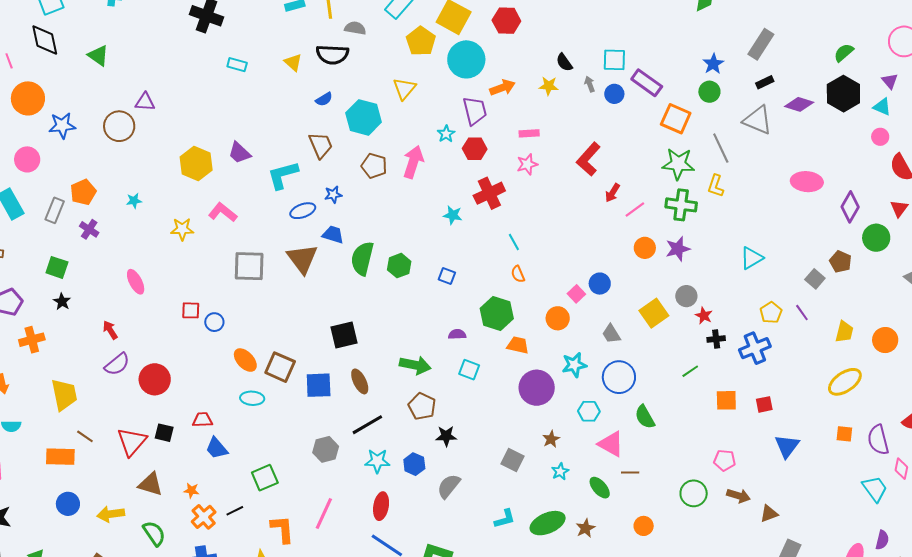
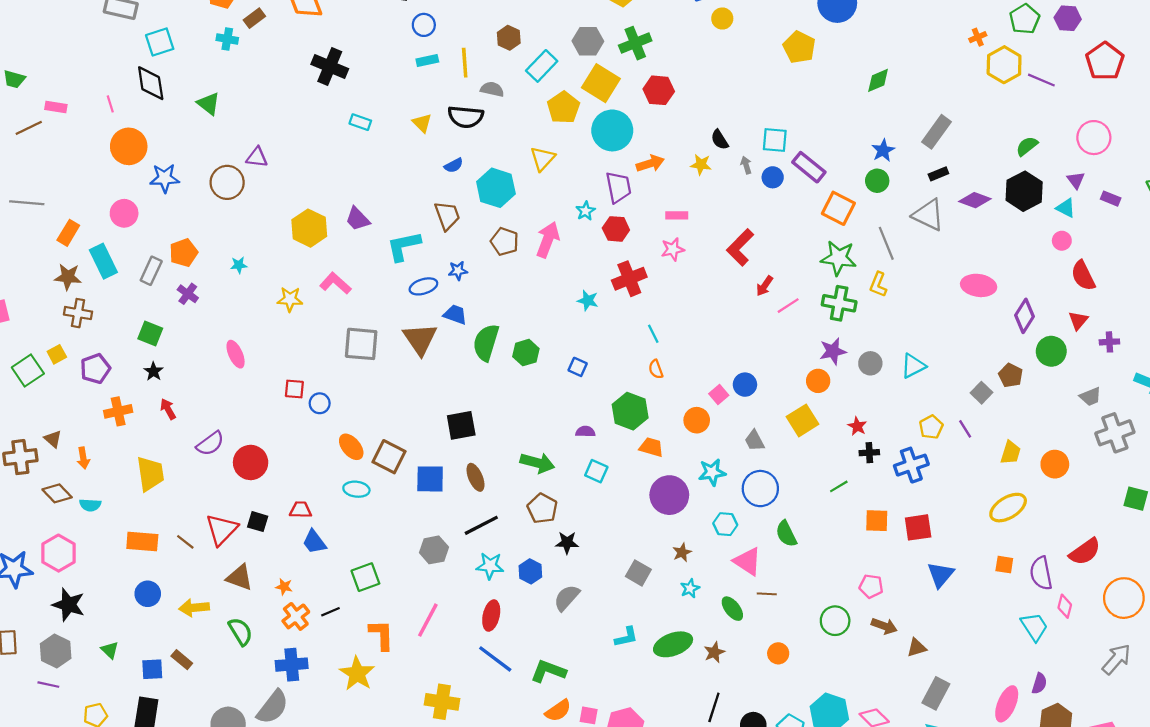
orange circle: (645, 248) -> (818, 381), moved
gray circle: (686, 296) -> (870, 363), moved
red arrow: (110, 330) -> (168, 409), moved
red square: (764, 404) -> (918, 527), size x1.5
brown line: (85, 436) -> (185, 542), moved

